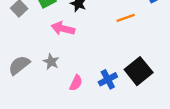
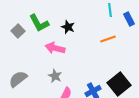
gray star: (51, 62) -> (55, 76), moved

